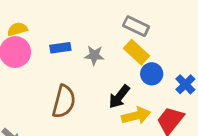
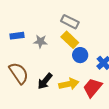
black arrow: (119, 97) -> (45, 81), moved
brown semicircle: (64, 101) -> (19, 73), turned -50

